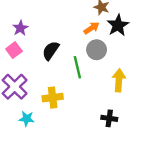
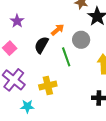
purple star: (20, 28) -> (17, 21), moved
orange arrow: (92, 28) -> (58, 30), moved

